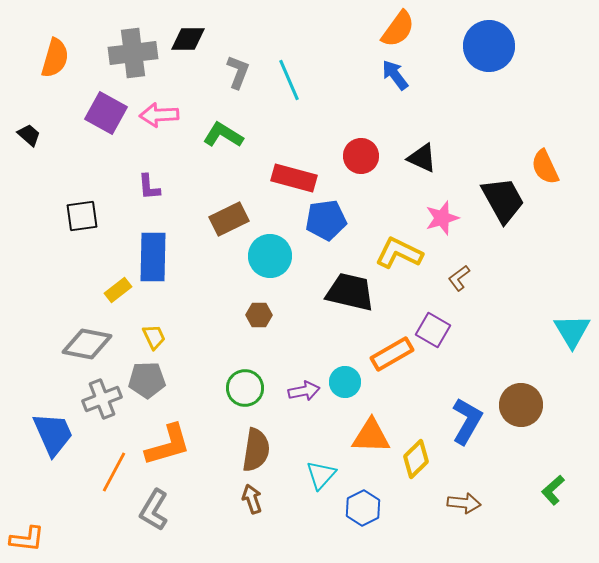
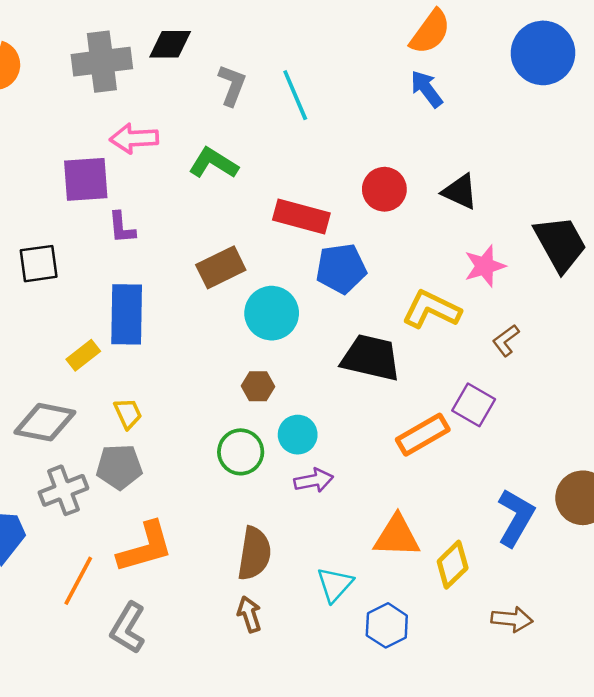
purple square: (106, 113) -> (86, 179), moved, turned -33
cyan circle: (345, 382) -> (298, 435), moved
green circle: (245, 388) -> (241, 452), moved

